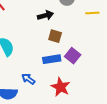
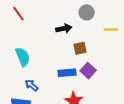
brown square: (55, 36) -> (80, 48), moved, turned -32
blue arrow: (28, 79) -> (31, 85), moved

